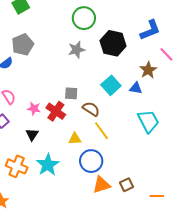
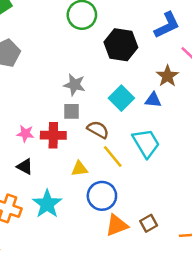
gray star: (76, 50) -> (74, 85), moved, turned 30
red cross: (56, 111) -> (53, 135), turned -30
cyan trapezoid: (148, 121) -> (146, 143), moved
black triangle: (32, 135) -> (25, 167), turned -32

